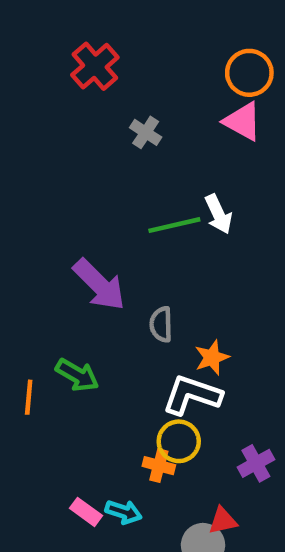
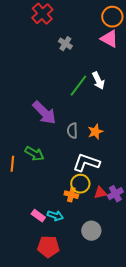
green line: (174, 225) -> (78, 86), turned -40
orange star: (212, 357) -> (95, 132), moved
red triangle: (223, 521) -> (100, 193), moved

